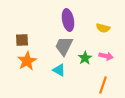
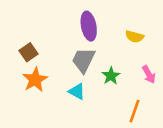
brown square: (22, 40) -> (29, 52), turned -32
pink arrow: (106, 56) -> (149, 74), moved, turned 48

